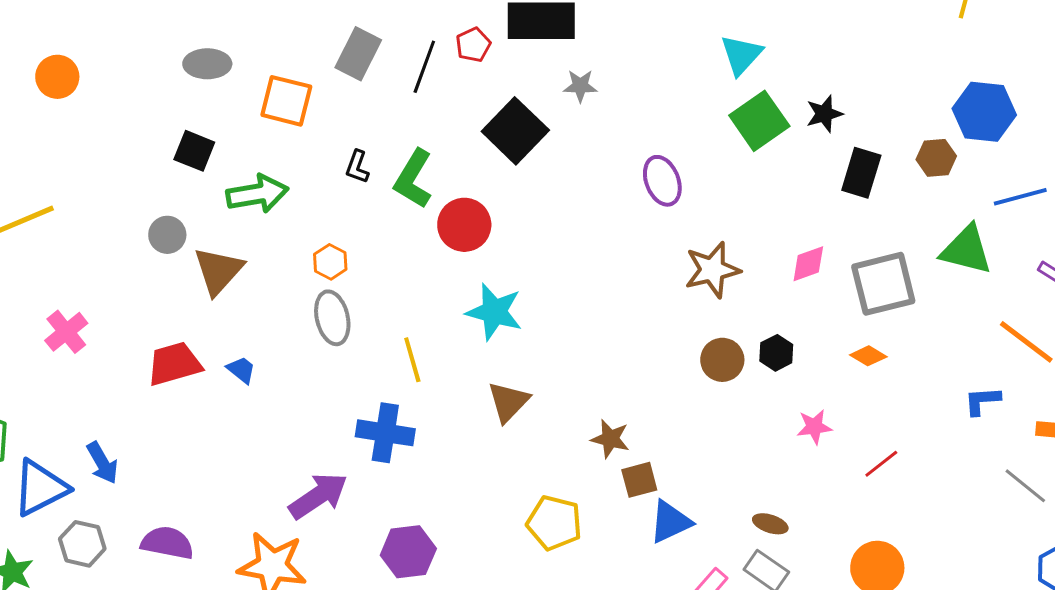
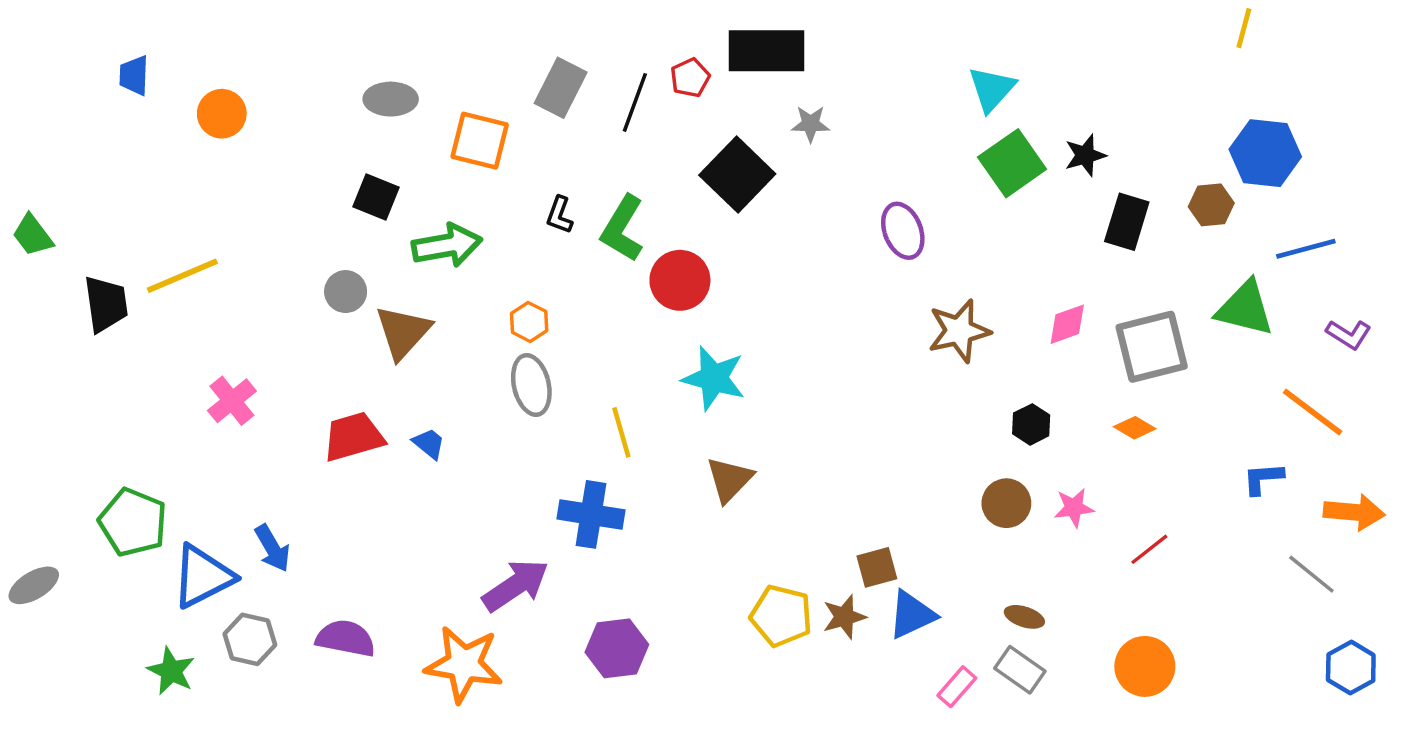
brown circle: (722, 360) -> (1006, 503), moved
brown star: (610, 439) -> (844, 617), moved, turned -30

